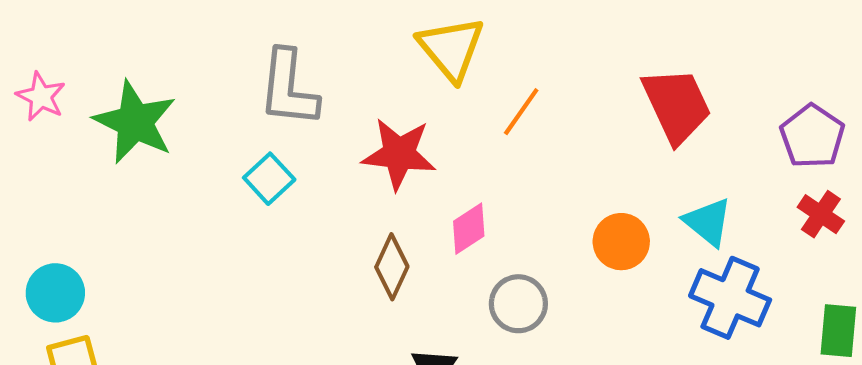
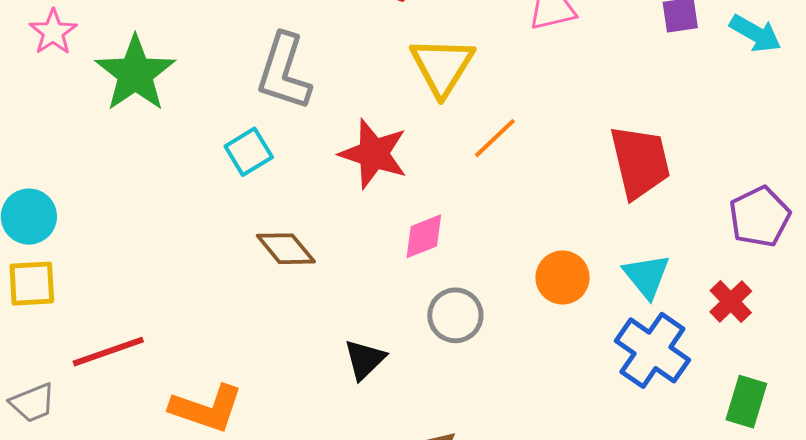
red cross: (821, 214) -> (731, 302), moved
brown diamond: (392, 267) -> (286, 249), moved, turned -76

